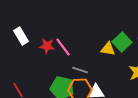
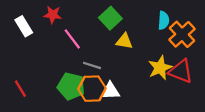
green square: (122, 42) -> (110, 18), moved
red star: (47, 46) -> (53, 15), moved

